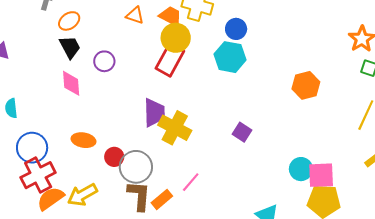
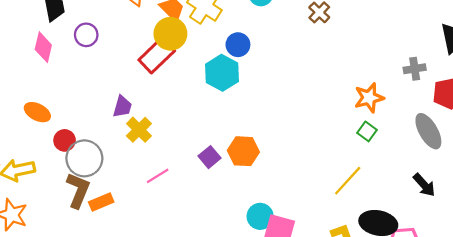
orange hexagon: (306, 85) -> (243, 151), moved
purple trapezoid: (154, 113) -> (122, 107), size x0.7
yellow cross: (175, 128) -> (139, 130), size x0.7
pink line: (191, 182) -> (158, 176), moved

